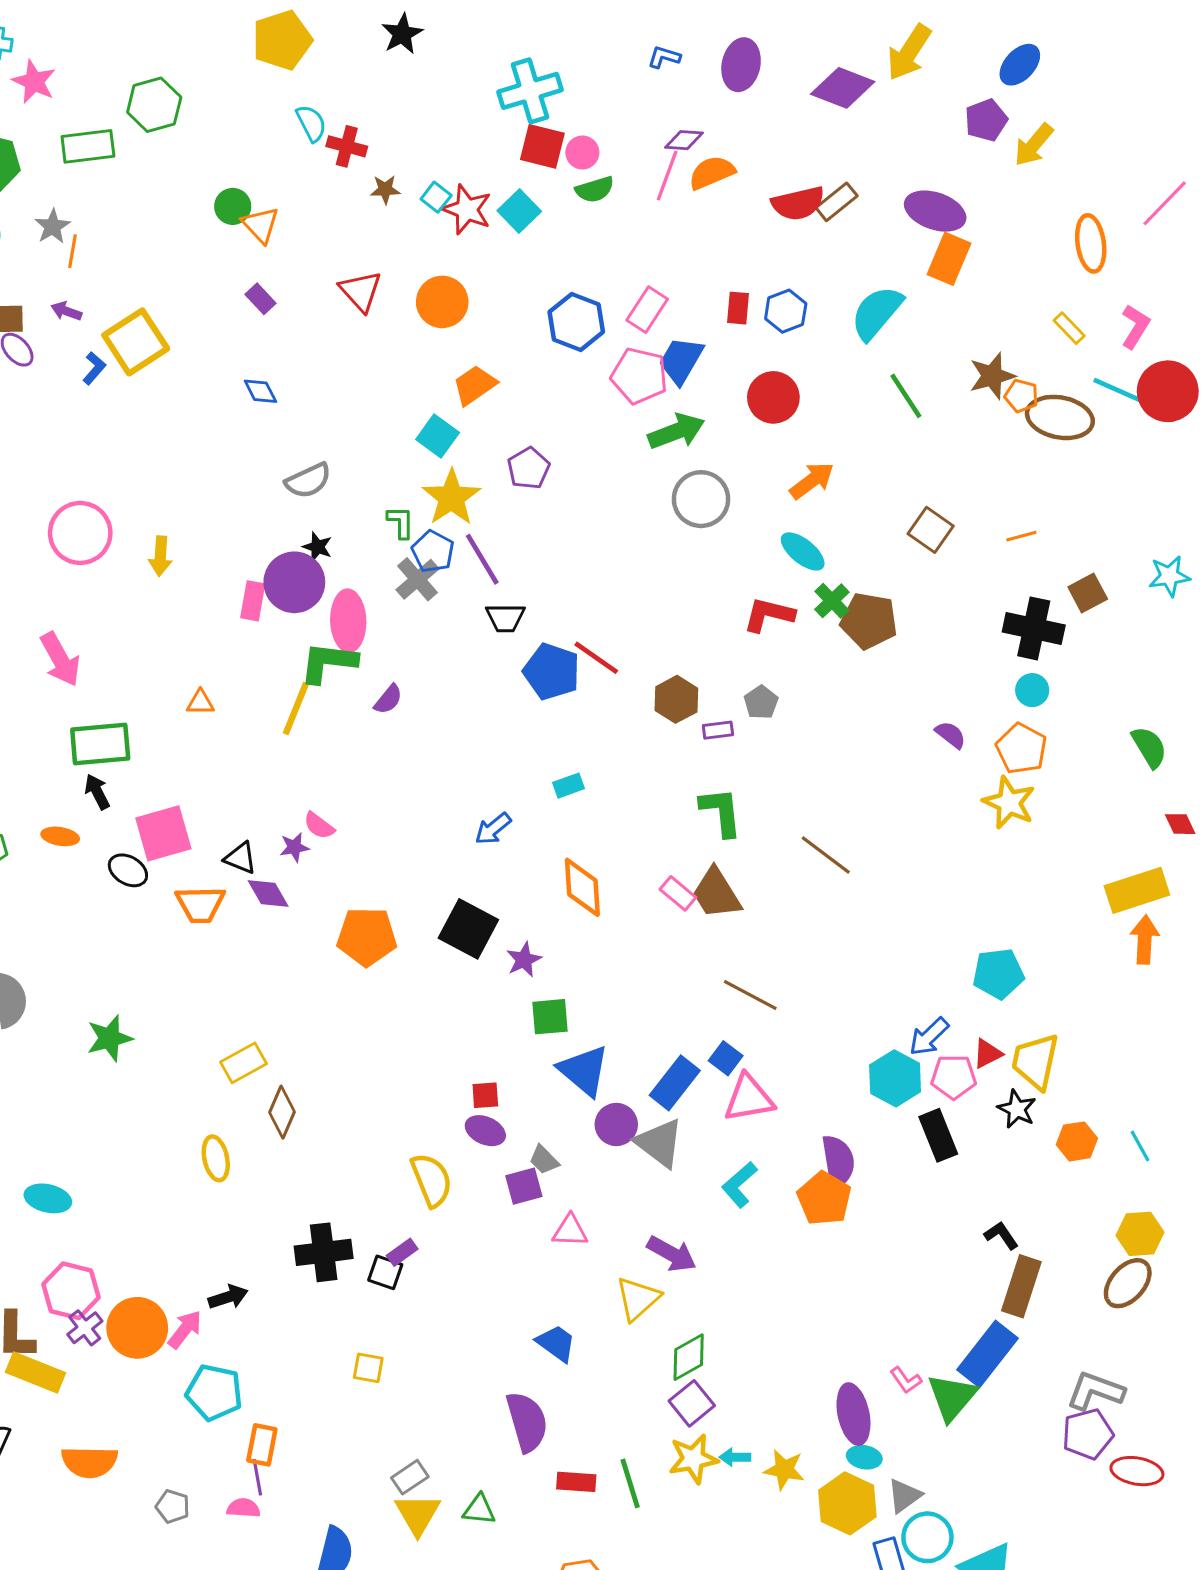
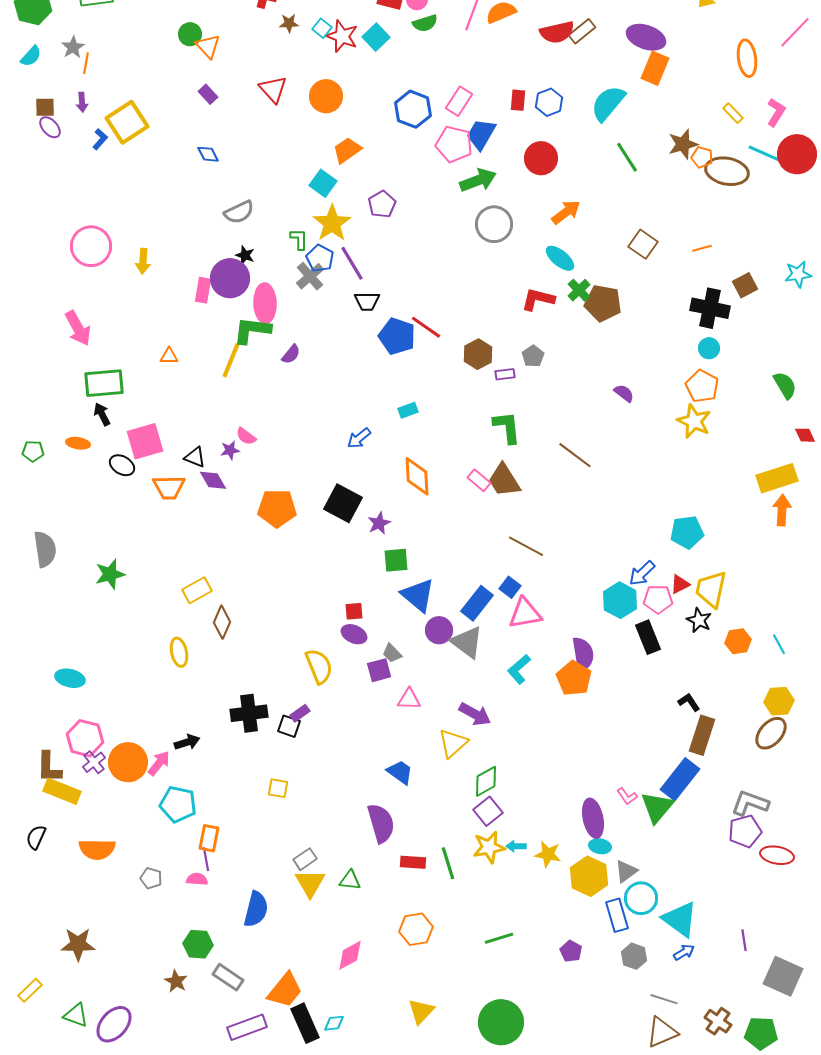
purple arrow: (66, 311) -> (82, 102), turned -114
purple semicircle: (951, 735) -> (624, 393), moved

